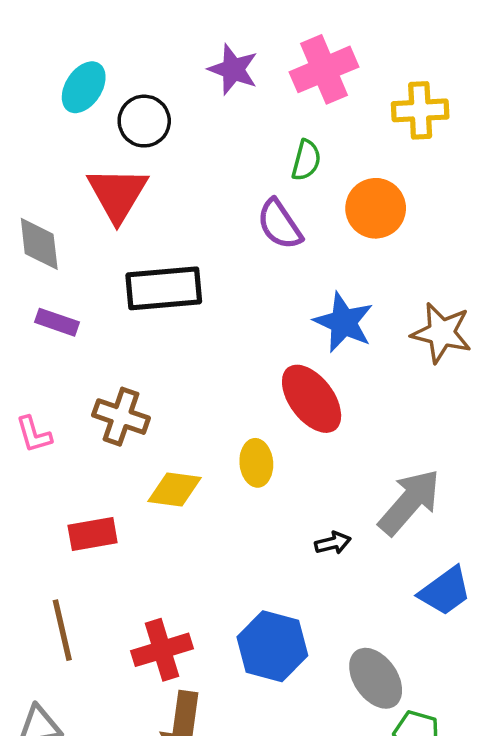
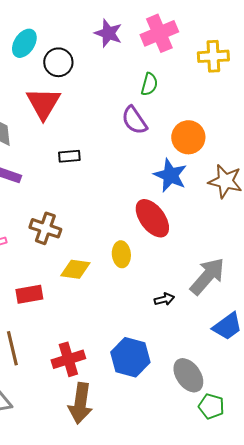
orange circle: (376, 208) -> (188, 137), moved
black rectangle: (164, 288) -> (69, 156), size x0.5

